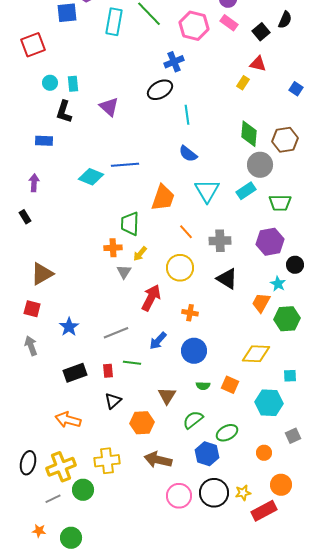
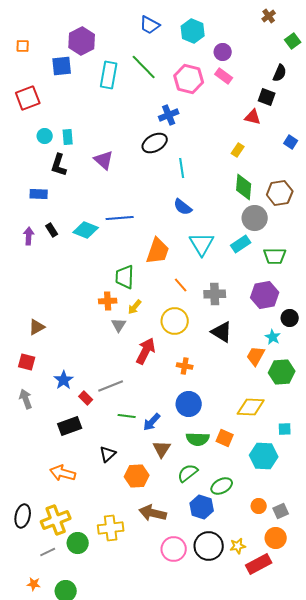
black square: (261, 32) -> (267, 97), moved, turned -30
yellow rectangle: (243, 83) -> (238, 150), moved
black rectangle: (25, 217) -> (52, 230), moved
brown triangle: (42, 274) -> (37, 327), size x0.7
blue arrow: (158, 341) -> (152, 422), moved
red rectangle: (108, 371) -> (86, 398), moved, turned -40
green semicircle: (203, 386) -> (198, 439), size x1.6
gray square: (293, 436) -> (281, 511), moved
yellow cross: (107, 461) -> (111, 528), moved

